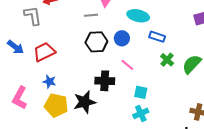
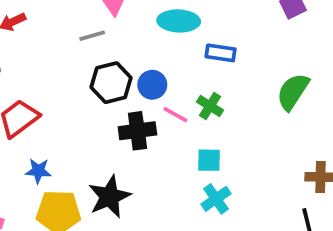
blue circle: (122, 38) -> (152, 85), moved
green cross: (167, 60) -> (210, 106), moved
black cross: (105, 81) -> (137, 131), moved

